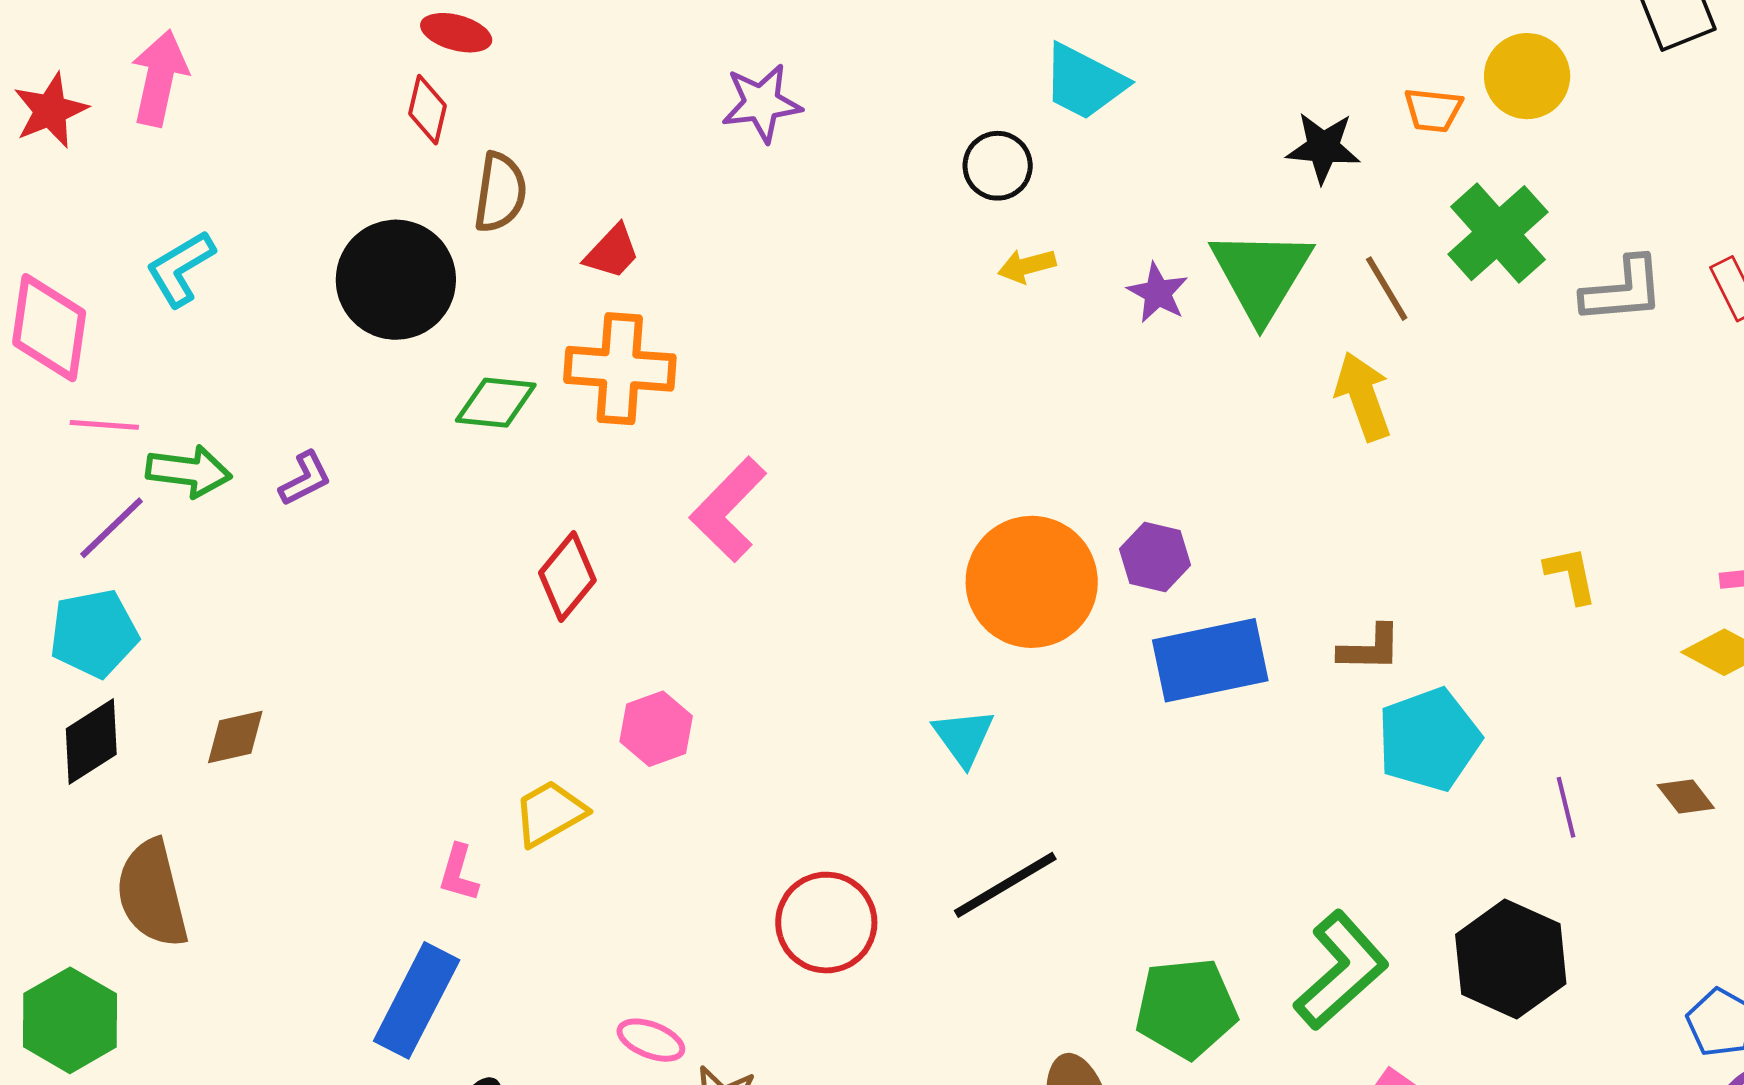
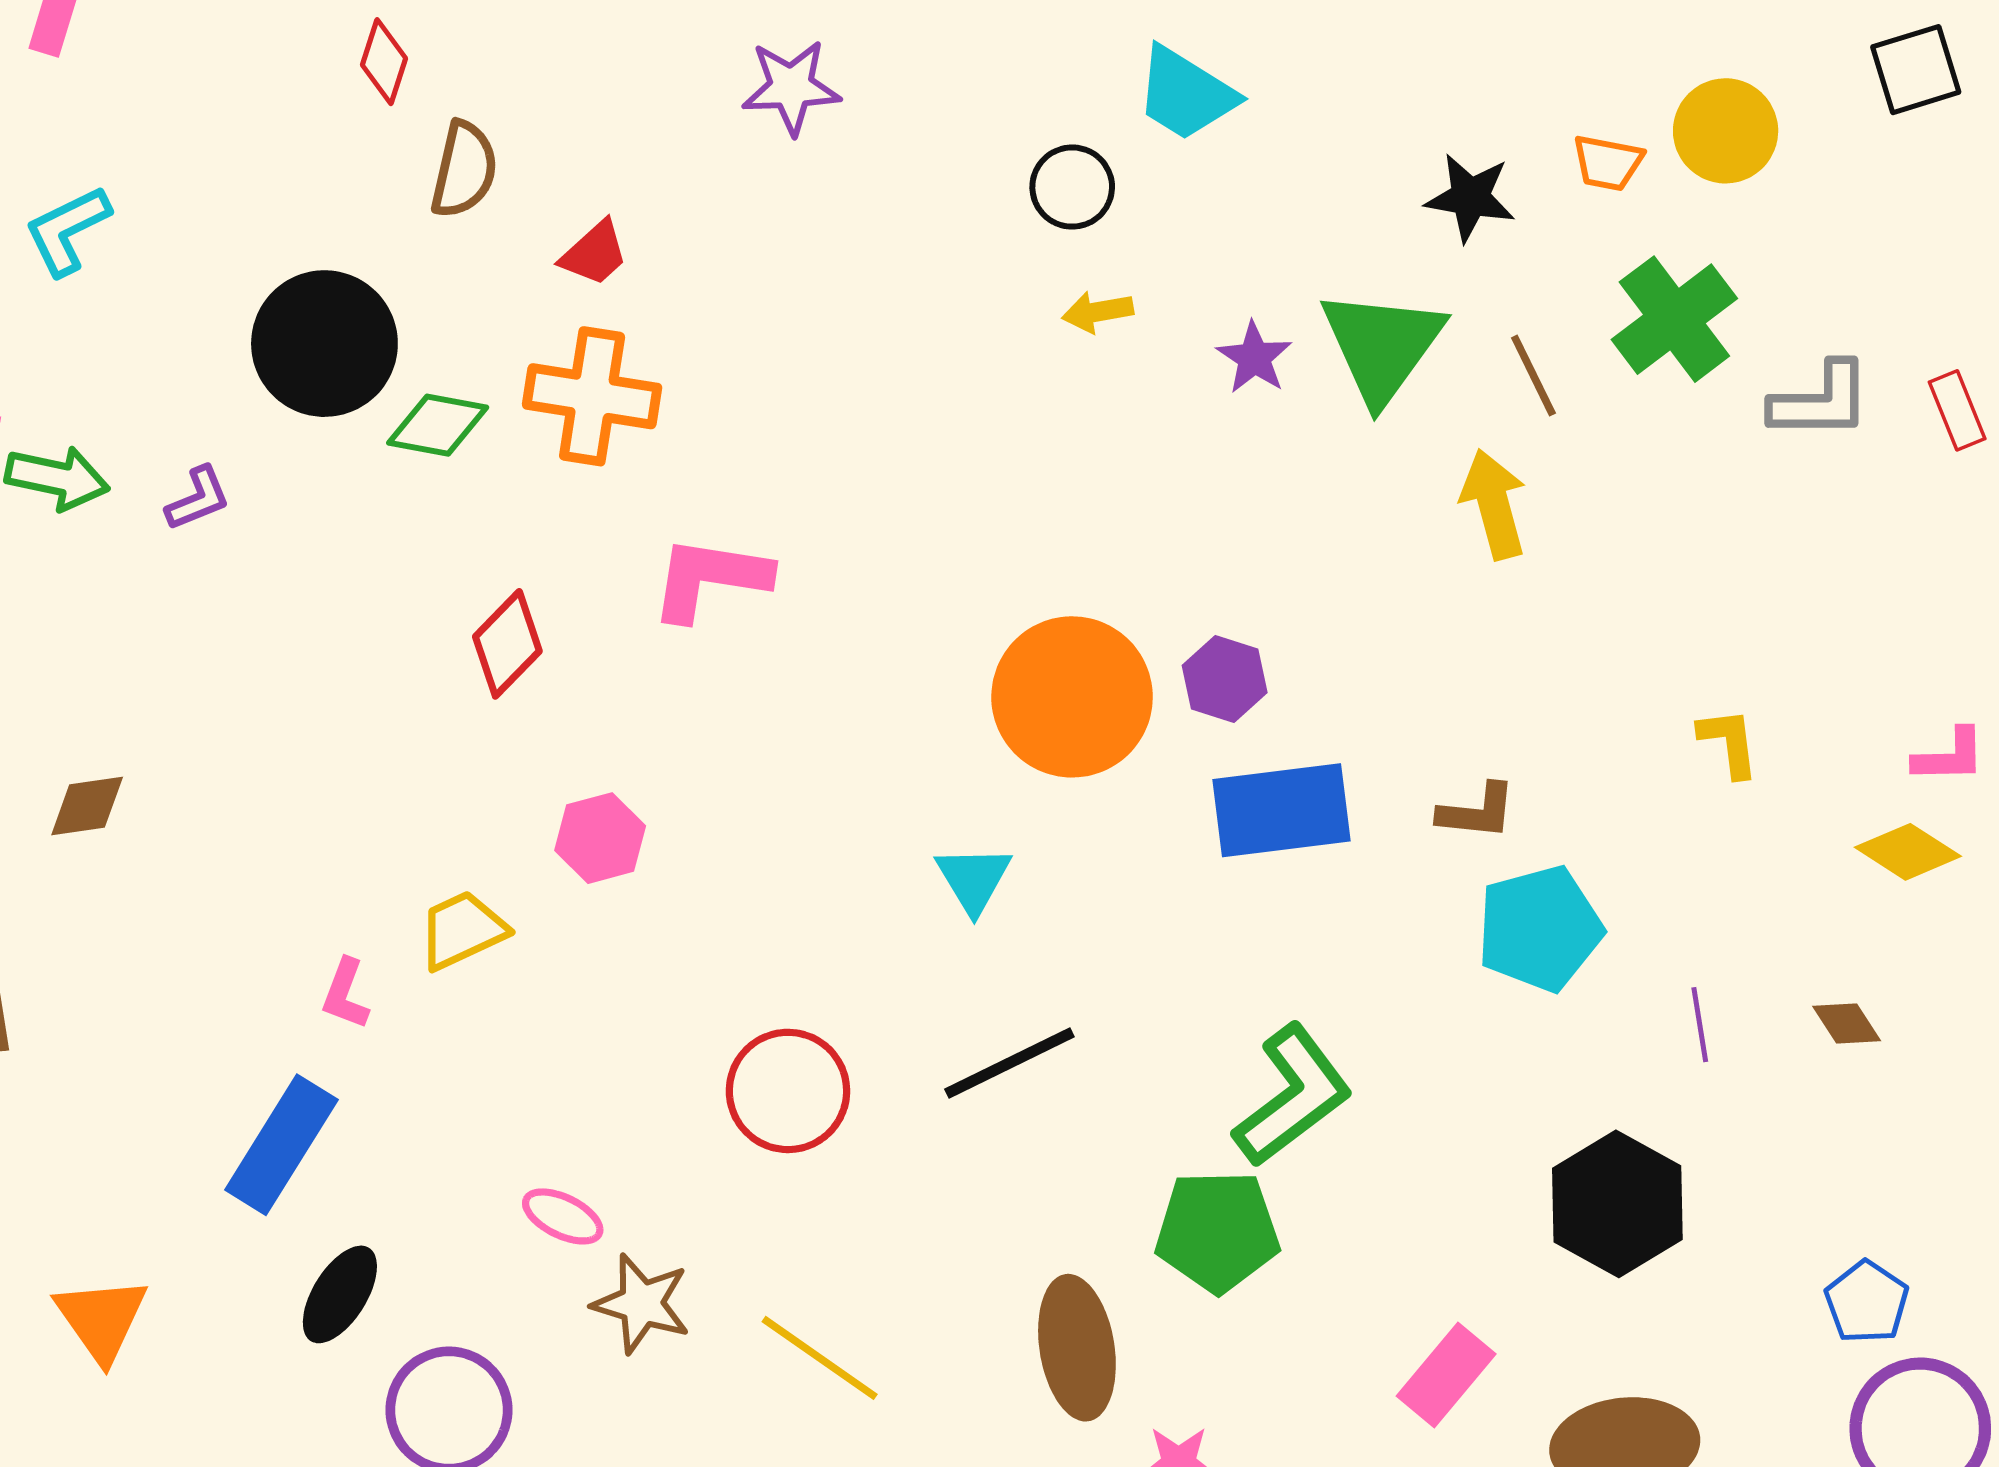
black circle: (396, 280) -> (324, 344), moved
pink L-shape: (728, 509) -> (710, 578), turned 50
green L-shape: (1341, 970) -> (1293, 1096), moved

